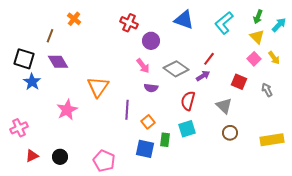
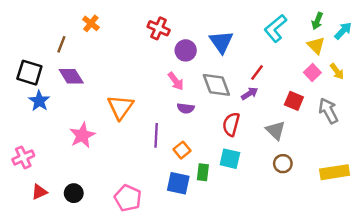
blue triangle: (184, 20) -> (221, 42), moved, turned 35
gray diamond: (176, 69) -> (216, 85), turned 35
gray arrow: (267, 90) -> (328, 111), size x1.5
cyan square: (187, 129) -> (230, 159), turned 30

